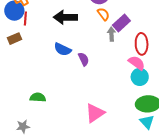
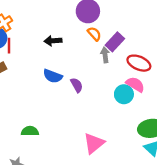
black arrow: (65, 17) -> (53, 41), size x0.7
red ellipse: (142, 44) -> (139, 63), turned -60
cyan circle: (140, 77) -> (124, 94), moved

